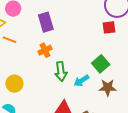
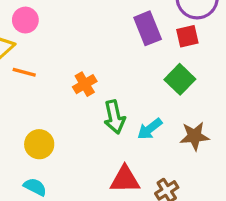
purple rectangle: (46, 22) -> (148, 28), moved
green square: (101, 64) -> (180, 79), moved

